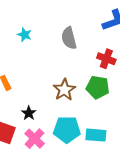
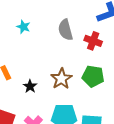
red cross: (106, 59) -> (93, 41), moved
black star: (29, 113) -> (30, 86), moved

